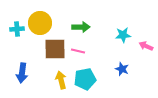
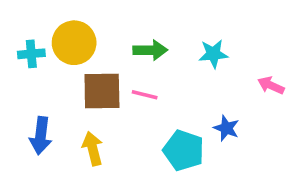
cyan star: (123, 35) -> (213, 54), moved
cyan pentagon: (85, 79) -> (184, 150), moved, turned 30
yellow arrow: (61, 80) -> (93, 149), moved

